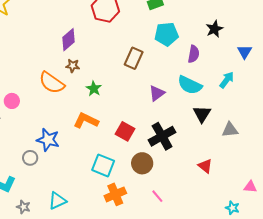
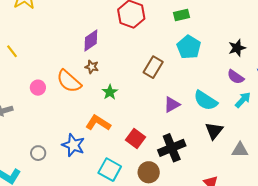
cyan pentagon: (166, 34) -> (189, 47), turned 30
purple semicircle: (194, 54) -> (236, 77), moved, turned 108
pink circle: (12, 101) -> (38, 88), moved
blue star: (48, 140) -> (73, 145), moved

